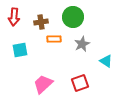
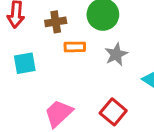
red square: (80, 83) -> (113, 112), turned -30

